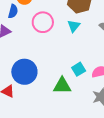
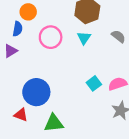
green triangle: (62, 86) -> (54, 123), moved

